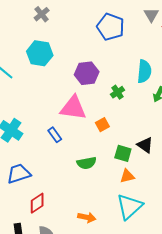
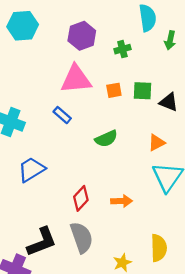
green cross: (118, 92) -> (122, 49), turned 32
orange square: (102, 125) -> (114, 90), turned 32
green square: (123, 153) -> (143, 91), moved
red diamond: (37, 203) -> (81, 198), moved

